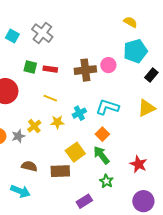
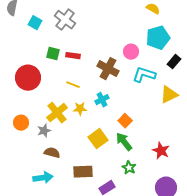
brown cross: (85, 70) -> (108, 69), moved, turned 35
cyan L-shape: (107, 107) -> (144, 75), moved
yellow cross: (34, 126) -> (57, 113), size x1.5
gray star: (18, 136) -> (44, 131), moved
brown rectangle: (60, 171) -> (83, 172), moved
cyan arrow: (20, 191) -> (43, 178), turned -30

